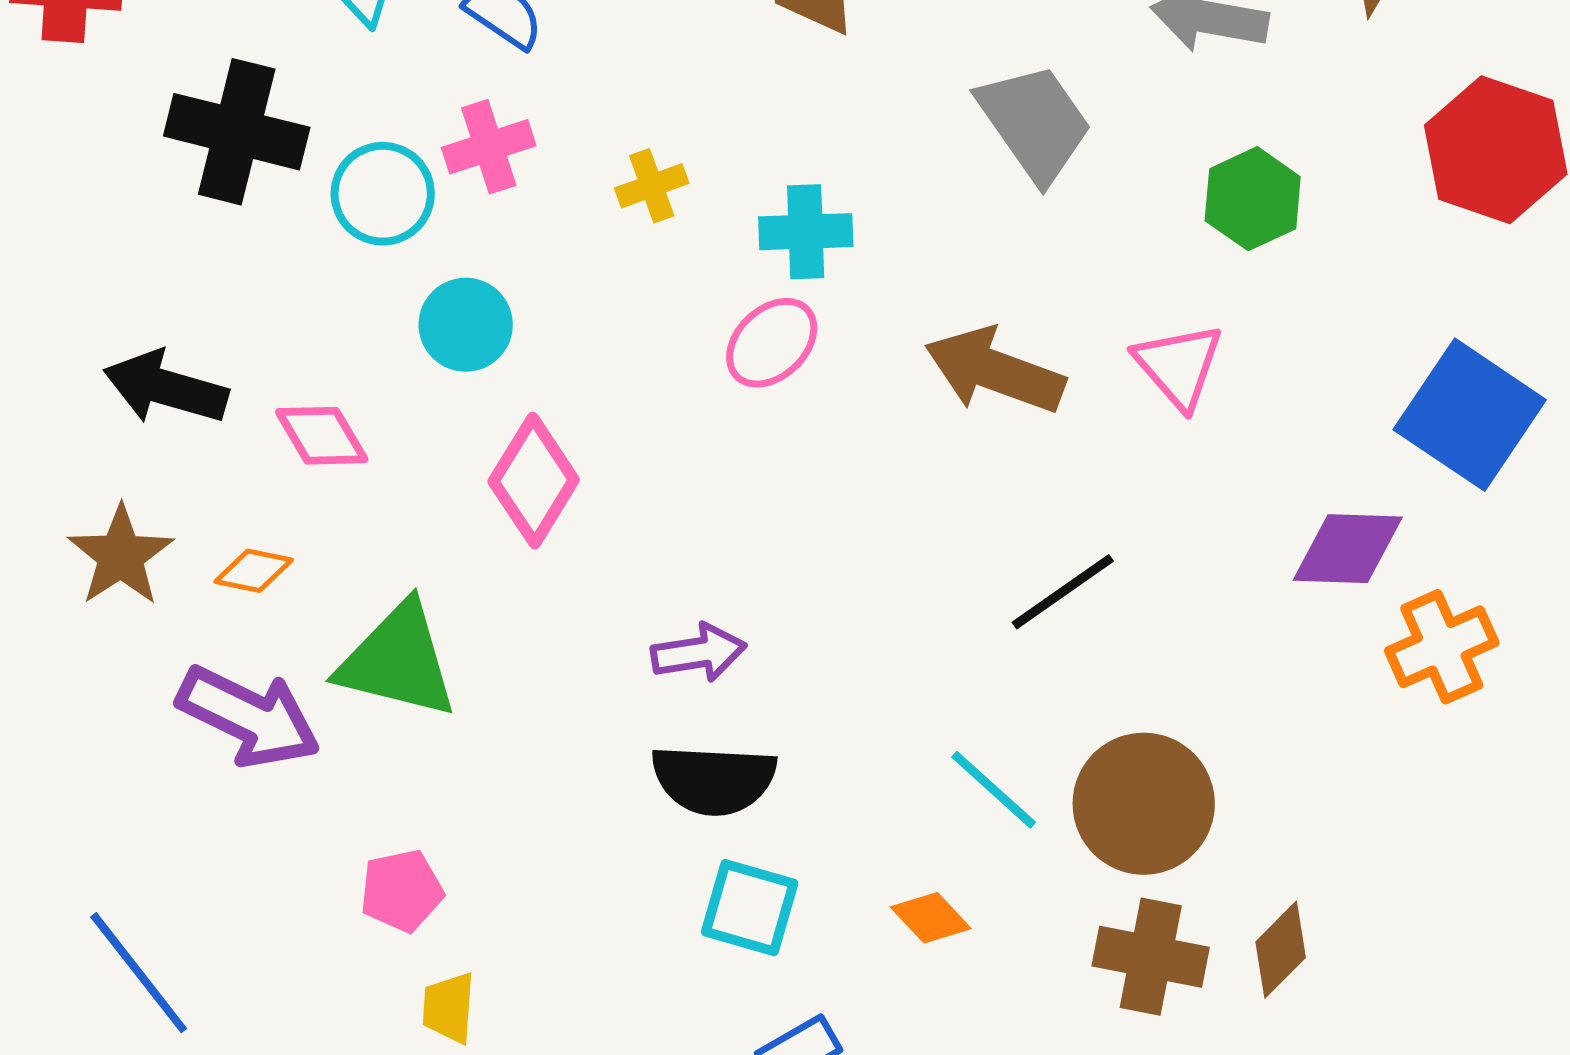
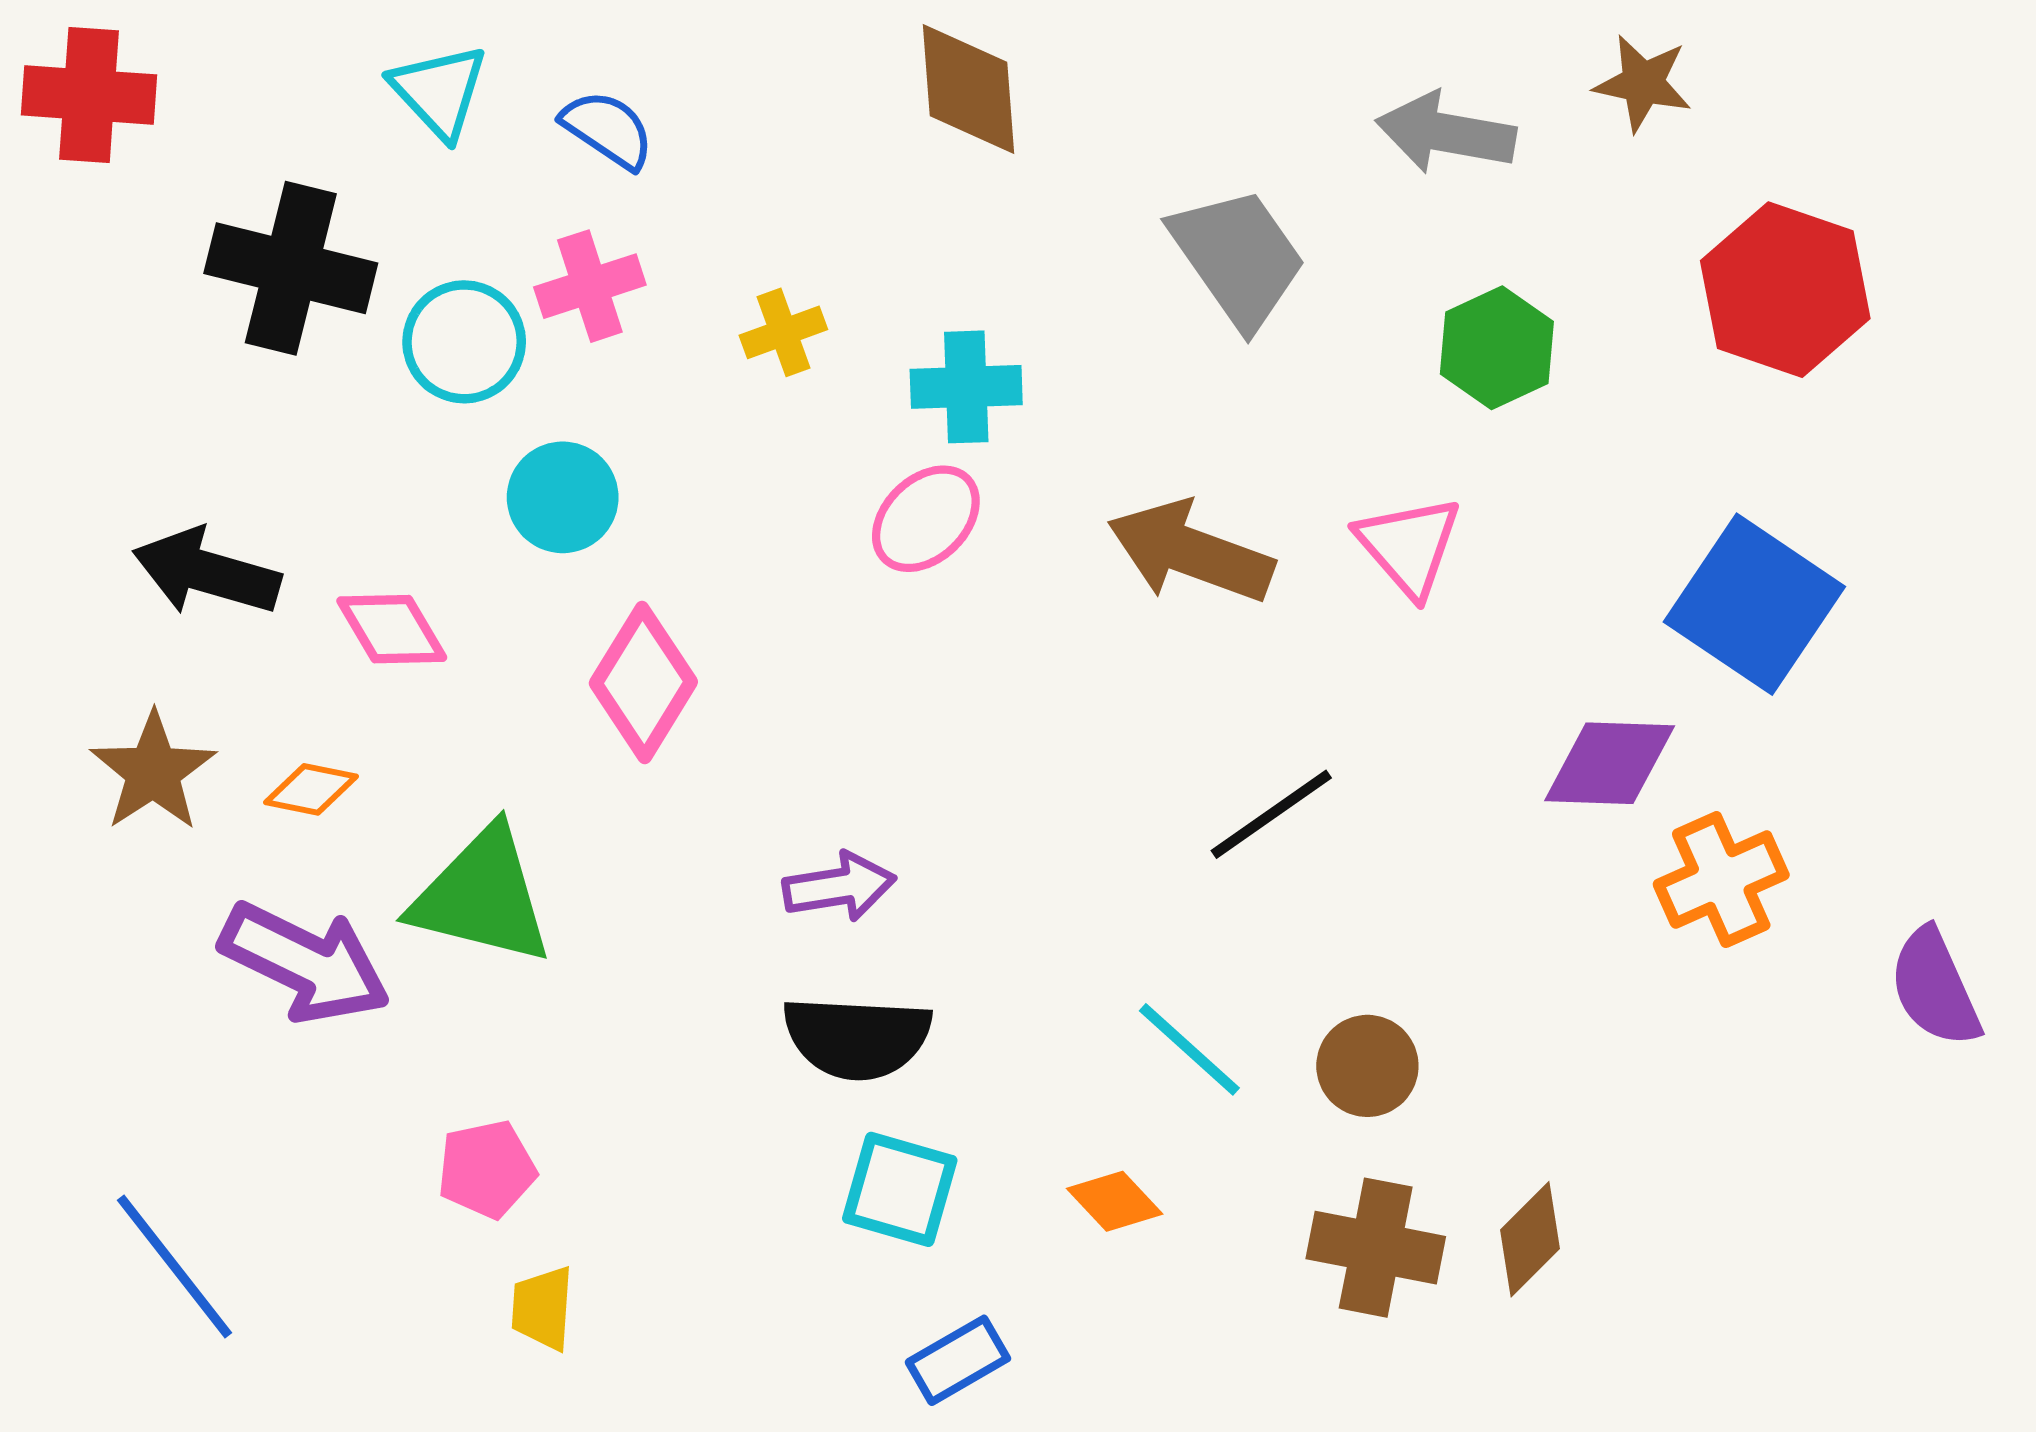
brown circle: (1144, 804) -> (1367, 1066), size x0.6

